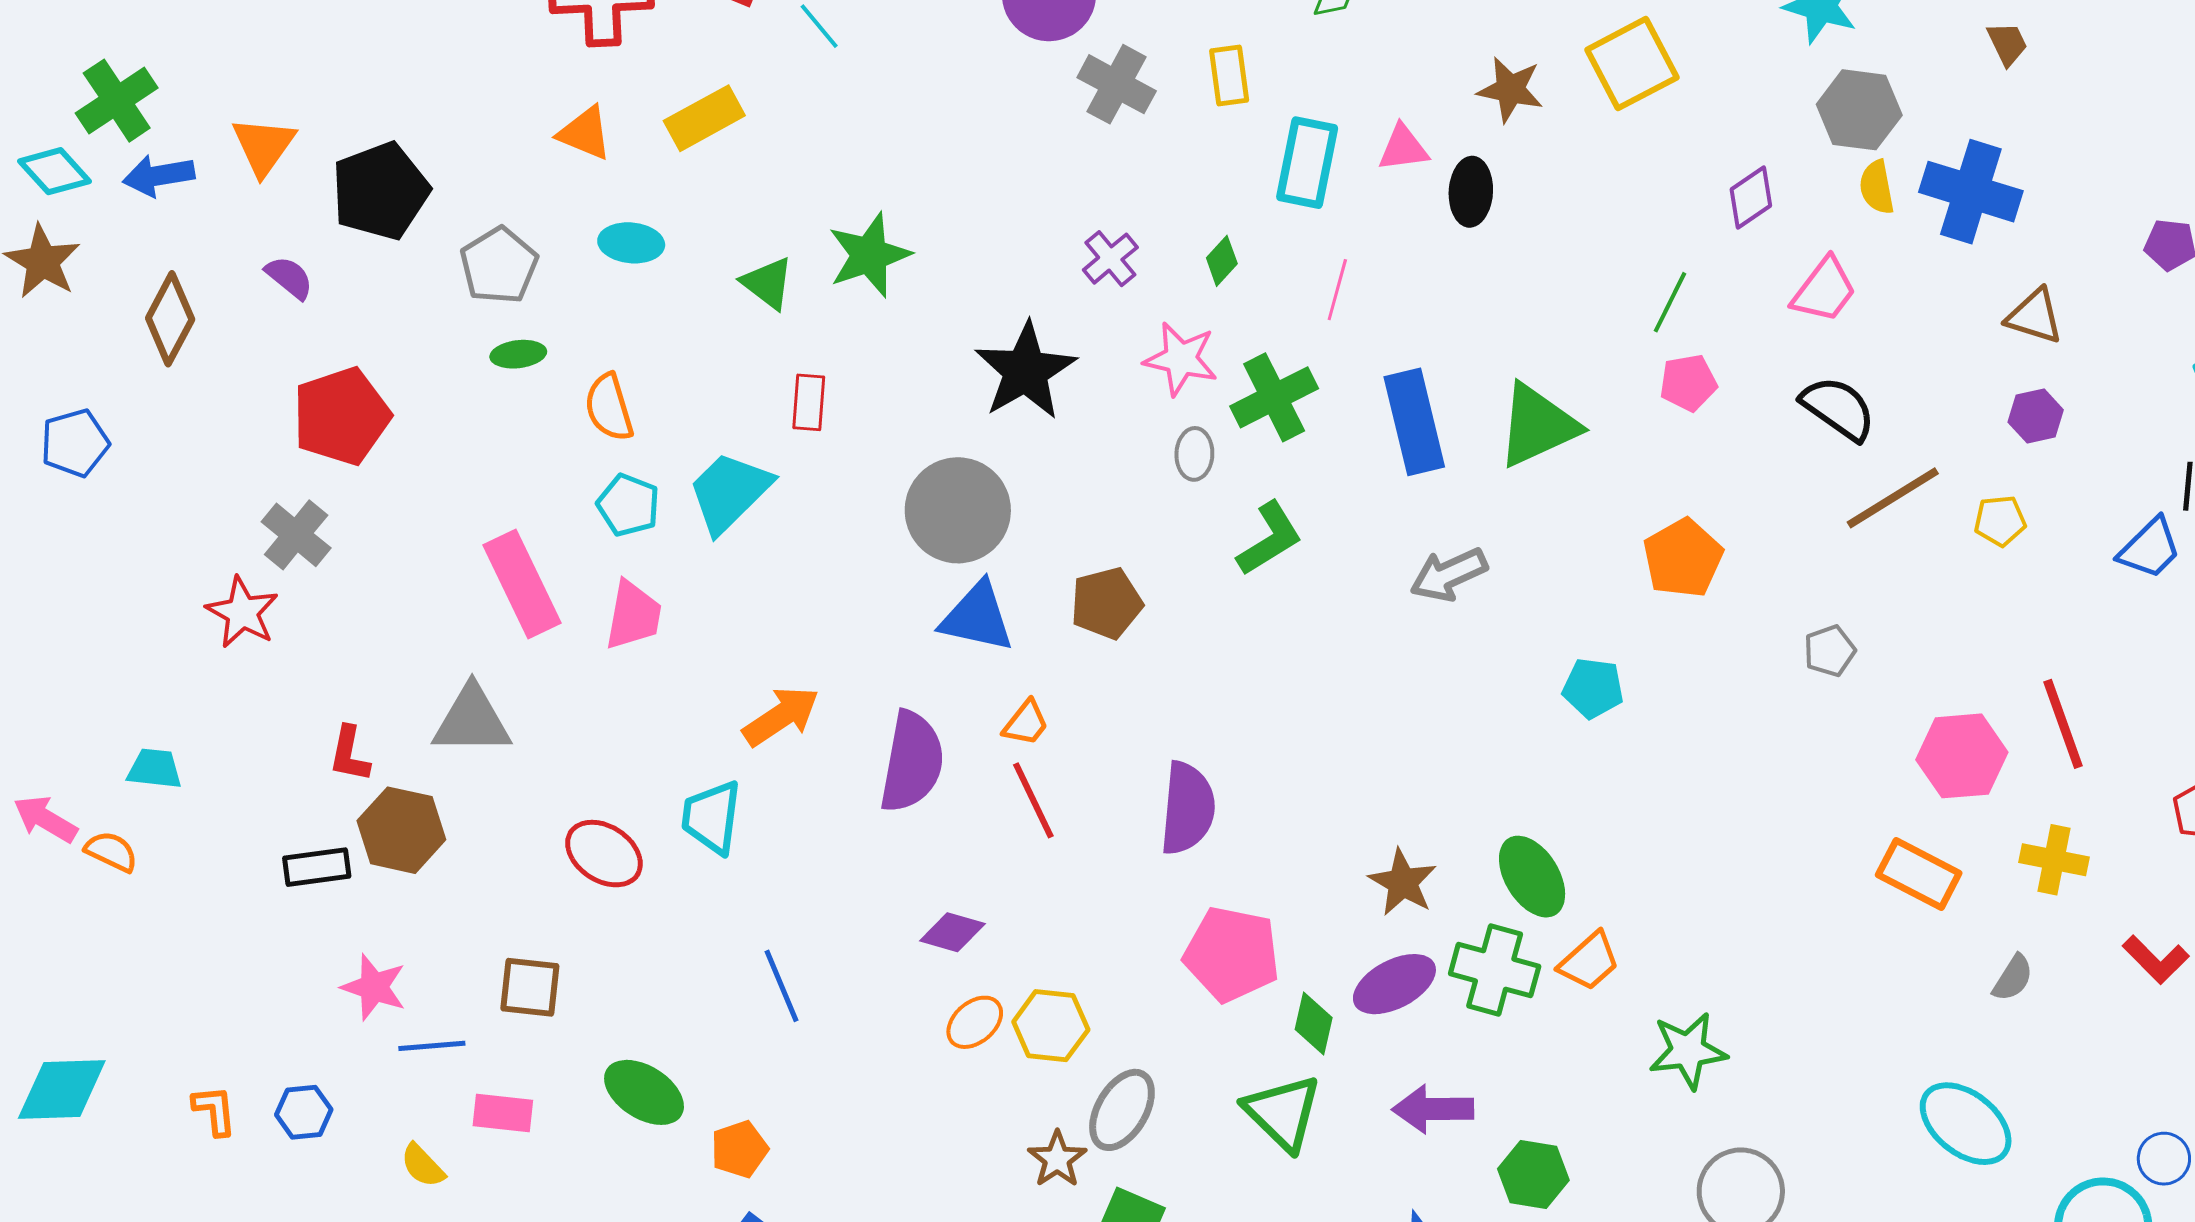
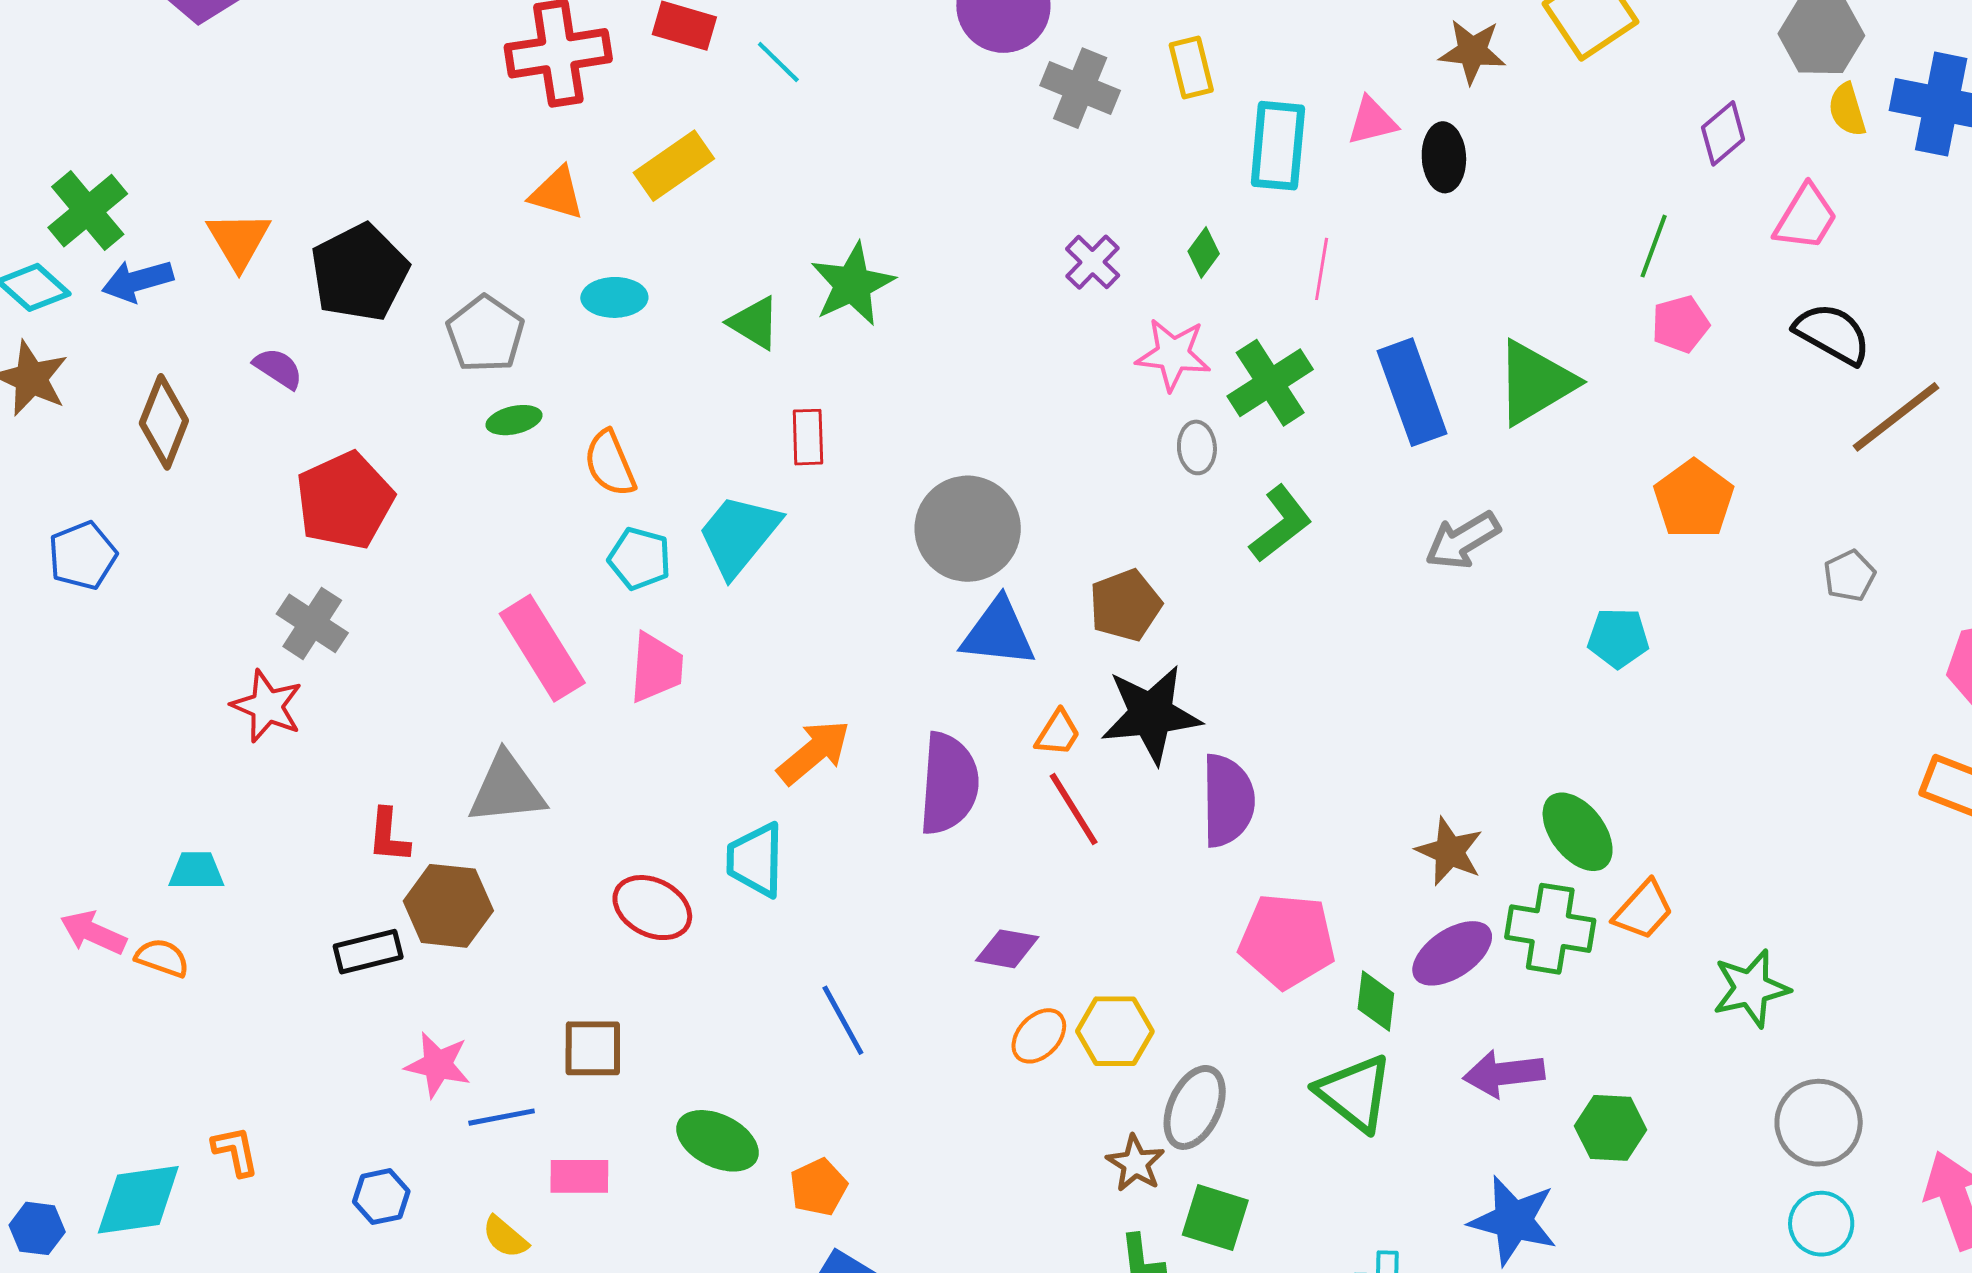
black star: (1025, 371) -> (1151, 714), moved, turned 30
orange L-shape: (214, 1110) -> (235, 1151), moved

